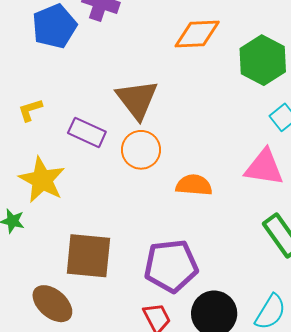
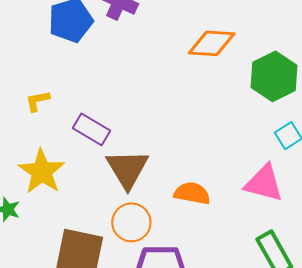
brown triangle: (137, 99) -> (127, 169), moved
orange circle: (141, 150) -> (131, 222), moved

